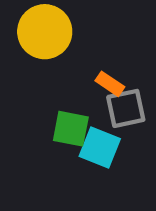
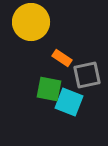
orange rectangle: (110, 84) -> (62, 58), moved

